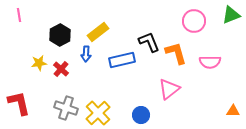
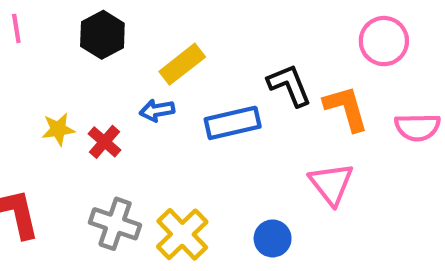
black hexagon: (60, 35) -> (102, 35), moved
blue arrow: (86, 54) -> (157, 110), turned 77
pink triangle: (169, 89) -> (331, 184), turned -30

